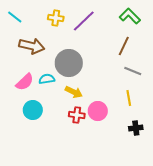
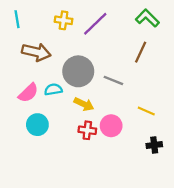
cyan line: (15, 17) -> (17, 19), turned 42
gray line: (133, 71) -> (113, 80), moved
yellow line: (129, 98) -> (146, 111), turned -56

